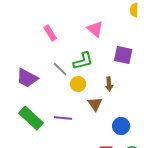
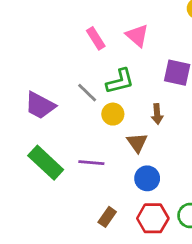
pink rectangle: (50, 33) -> (96, 38), moved
blue circle: (121, 126) -> (147, 178), moved

